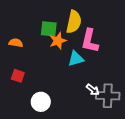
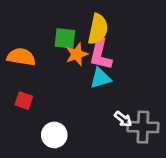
pink L-shape: (90, 41) -> (101, 54), moved
orange semicircle: (16, 43) -> (21, 57), size x1.5

